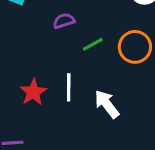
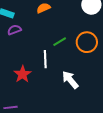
purple semicircle: (64, 21) -> (14, 30), moved
white line: (69, 87) -> (45, 59), moved

